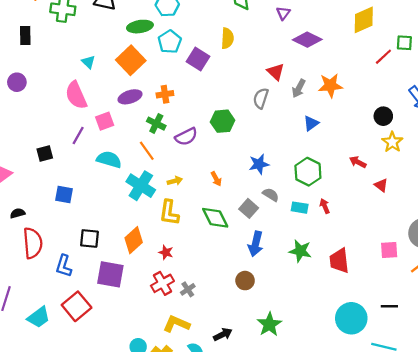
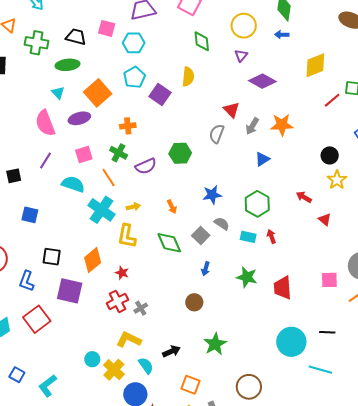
green ellipse: (140, 27) -> (68, 65), moved
purple ellipse: (130, 97) -> (79, 118), moved
pink square: (105, 121) -> (84, 154), moved
blue arrow: (256, 244) -> (206, 269), size x0.6

